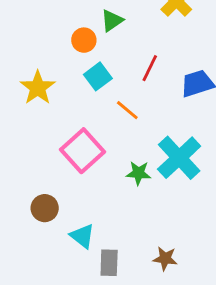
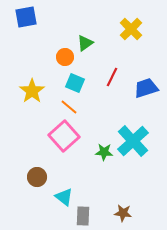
cyan square: (98, 76) -> (75, 83), turned -30
orange line: (127, 110) -> (69, 107), moved

